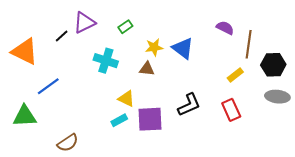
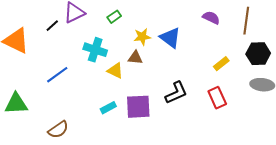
brown line: (249, 44) -> (246, 21), moved
blue line: (48, 86) -> (57, 75), moved
yellow triangle: (126, 99) -> (115, 71), moved

